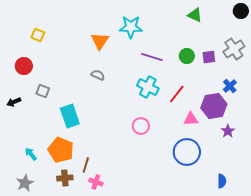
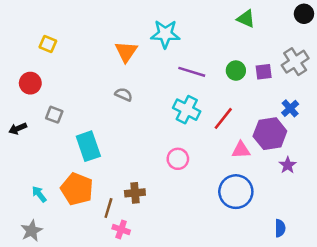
brown cross: (65, 178) -> (135, 193), moved

